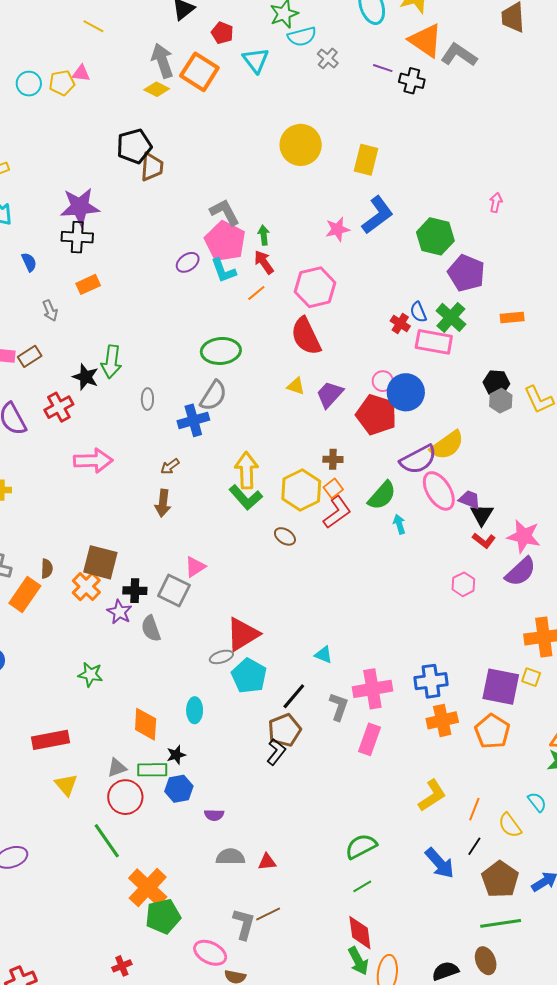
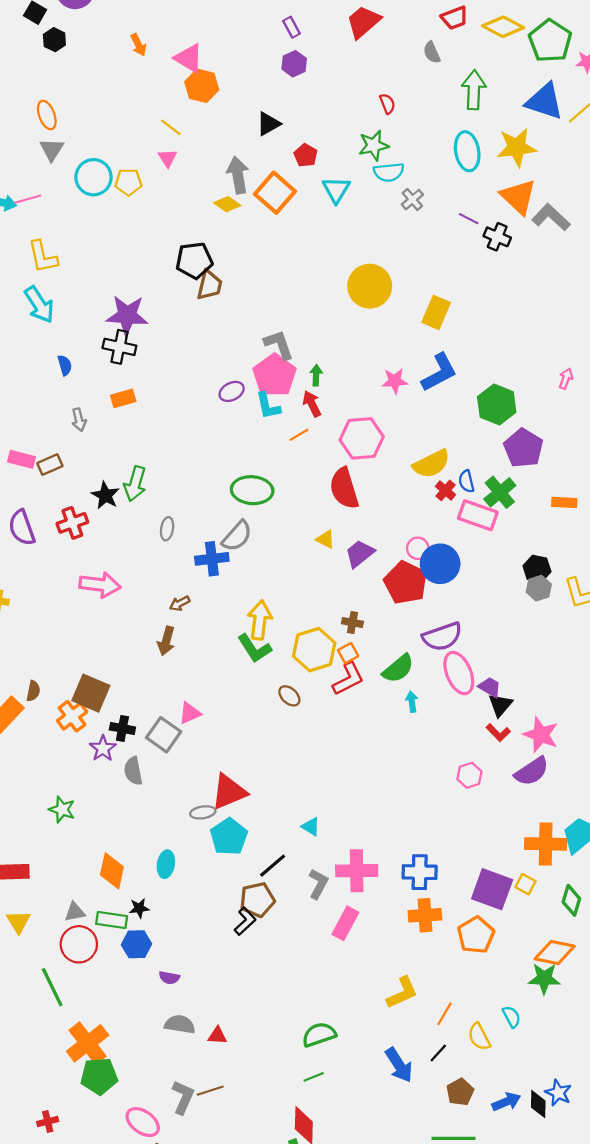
pink triangle: (81, 73) -> (168, 158), moved, turned 42
cyan circle: (29, 84) -> (93, 177), size x1.4
yellow semicircle: (447, 445) -> (431, 464), moved
brown pentagon: (500, 879) -> (460, 1092), size x0.7

